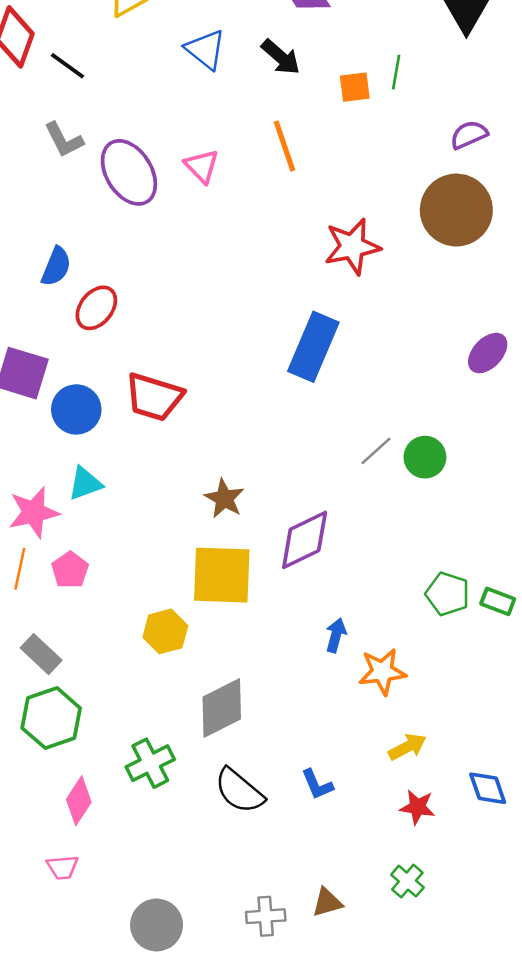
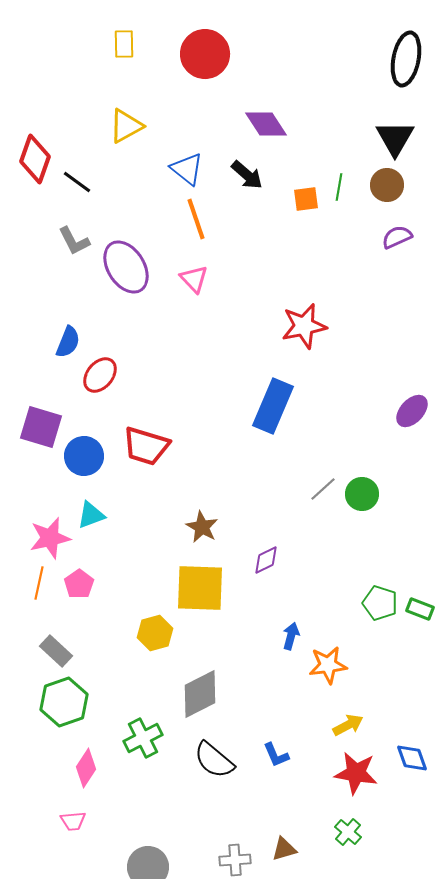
orange line: (284, 146) -> (196, 219), moved
pink triangle: (202, 166) -> (194, 279), moved
brown circle: (456, 210) -> (387, 185), moved, size x0.6
purple diamond: (305, 540) -> (266, 560), size x0.6
red star: (417, 807) -> (356, 773), size x1.5

